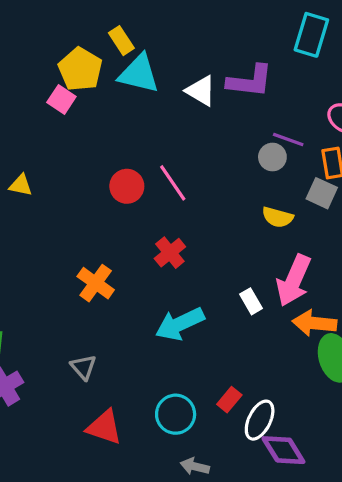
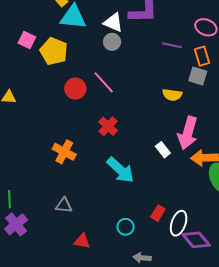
yellow pentagon: (80, 69) -> (54, 51), moved
gray circle: (272, 157) -> (112, 42), moved
cyan arrow: (180, 324) -> (120, 170), turned -104
gray triangle: (83, 367) -> (64, 205), turned -36
cyan circle: (176, 414) -> (126, 227), size x0.7
red triangle: (104, 427) -> (82, 241), size x0.7

